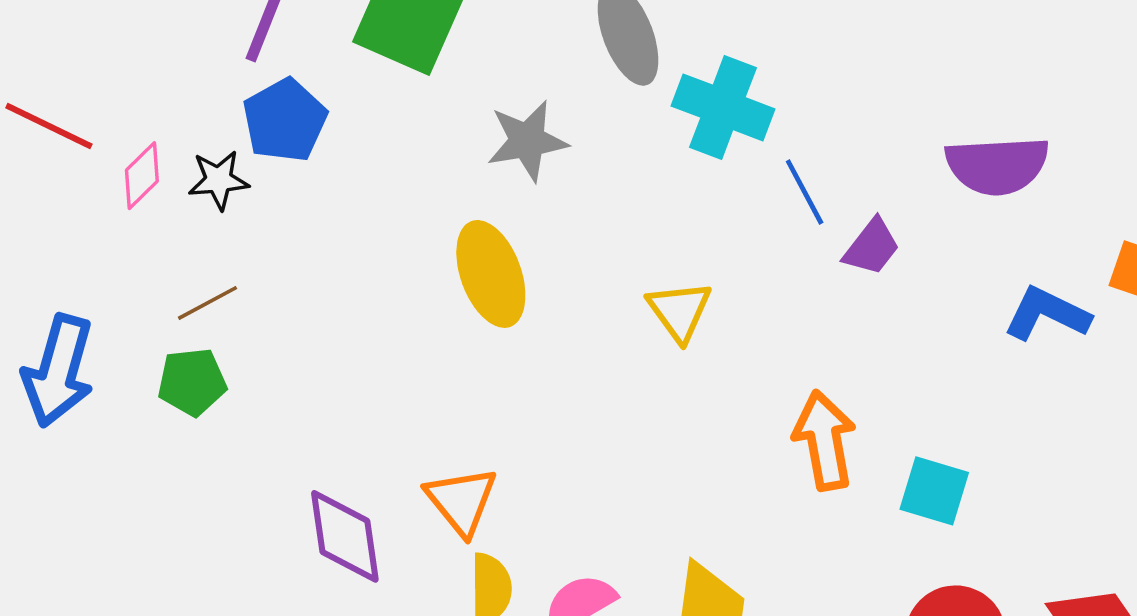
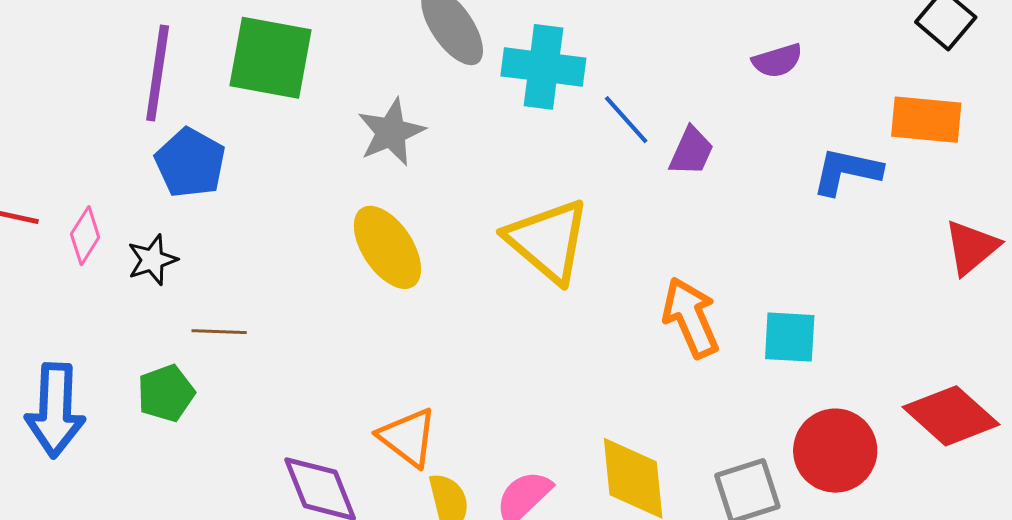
purple semicircle: (997, 165) -> (777, 61), size x0.6
black star: (219, 180) -> (152, 260), moved
brown line: (208, 303) -> (219, 332), moved, turned 44
yellow triangle: (679, 311) -> (548, 241), size x1.6

